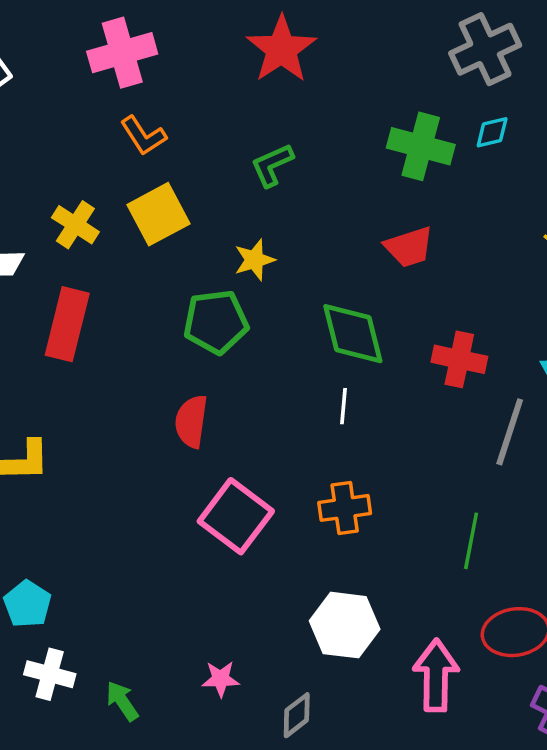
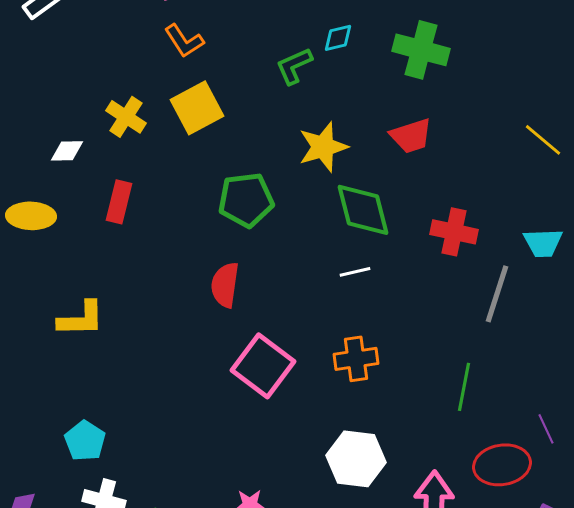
cyan diamond: (492, 132) -> (338, 38), moved
yellow star: (255, 260) -> (323, 147), moved, size x1.4
red rectangle: (67, 324) -> (119, 202), size x0.7
white line: (343, 406) -> (355, 272), turned 72

